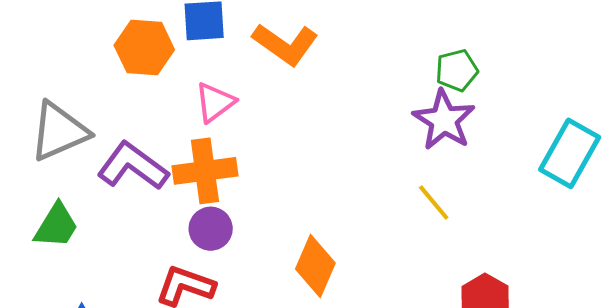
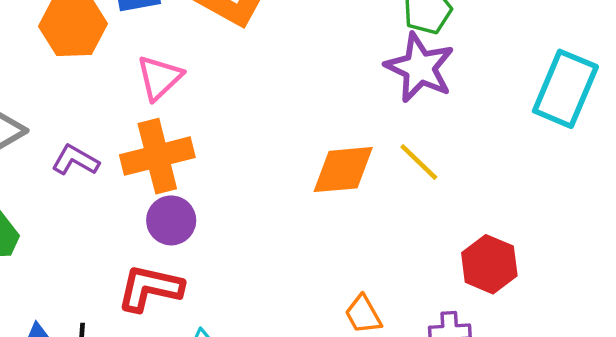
purple L-shape: (133, 166) -> (75, 160), size x0.6
orange diamond: (315, 266) -> (343, 170), moved, turned 68

